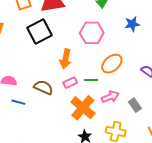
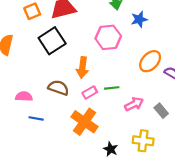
blue star: (132, 24) -> (139, 19), moved
orange ellipse: (112, 64) -> (150, 61), moved
brown semicircle: (43, 87) -> (58, 88), moved
orange cross: (83, 108) -> (84, 122), moved

